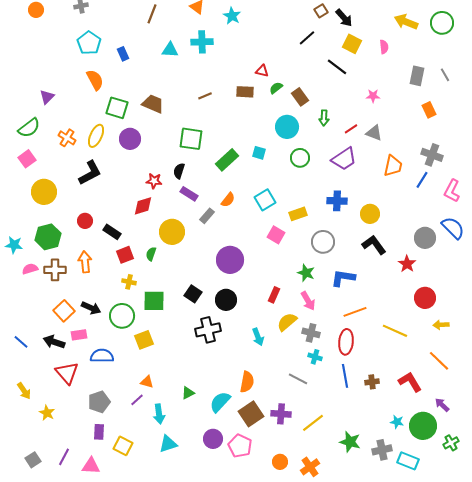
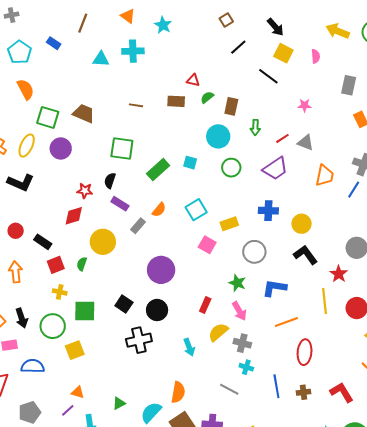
brown square: (321, 11) -> (226, 20), moved
blue rectangle: (123, 54) -> (54, 43), moved, turned -32
brown line: (205, 96) -> (136, 105), turned 32
brown rectangle: (300, 97) -> (231, 106), turned 48
black L-shape: (90, 173) -> (21, 183), turned 52
black arrow: (91, 308) -> (22, 318), turned 48
yellow line: (395, 331) -> (325, 301), moved, turned 60
red ellipse: (346, 342) -> (305, 352), moved

